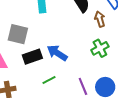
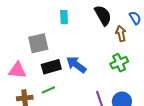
gray square: (18, 34) -> (38, 43), turned -30
green line: (49, 80) -> (48, 90), moved

